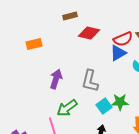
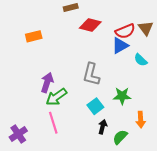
purple arrow: (56, 79) -> (47, 83), moved
cyan square: (104, 106) -> (95, 106), moved
green arrow: (67, 108) -> (56, 97), moved

